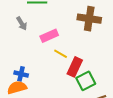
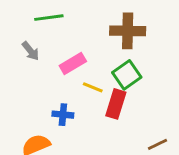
blue cross: (21, 74) -> (63, 115), moved
green square: (86, 81) -> (127, 75), moved

